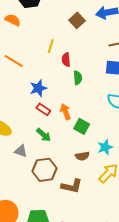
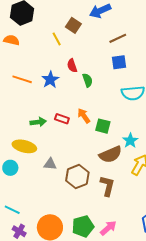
yellow line: (51, 46) -> (57, 39), moved, turned -32
blue star: (38, 88) -> (50, 80), moved
green arrow: (44, 135) -> (38, 122), moved, turned -35
brown semicircle: (82, 156) -> (110, 154), size x1.6
brown L-shape: (72, 186) -> (107, 186), turned -75

